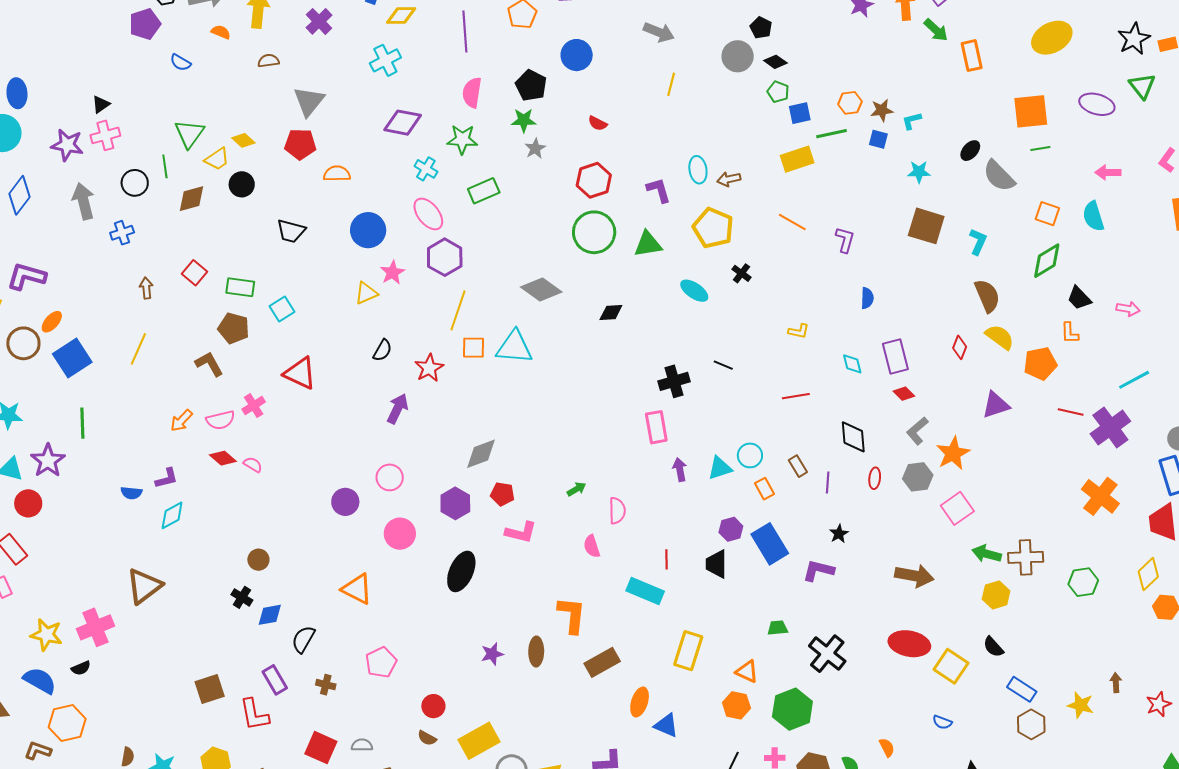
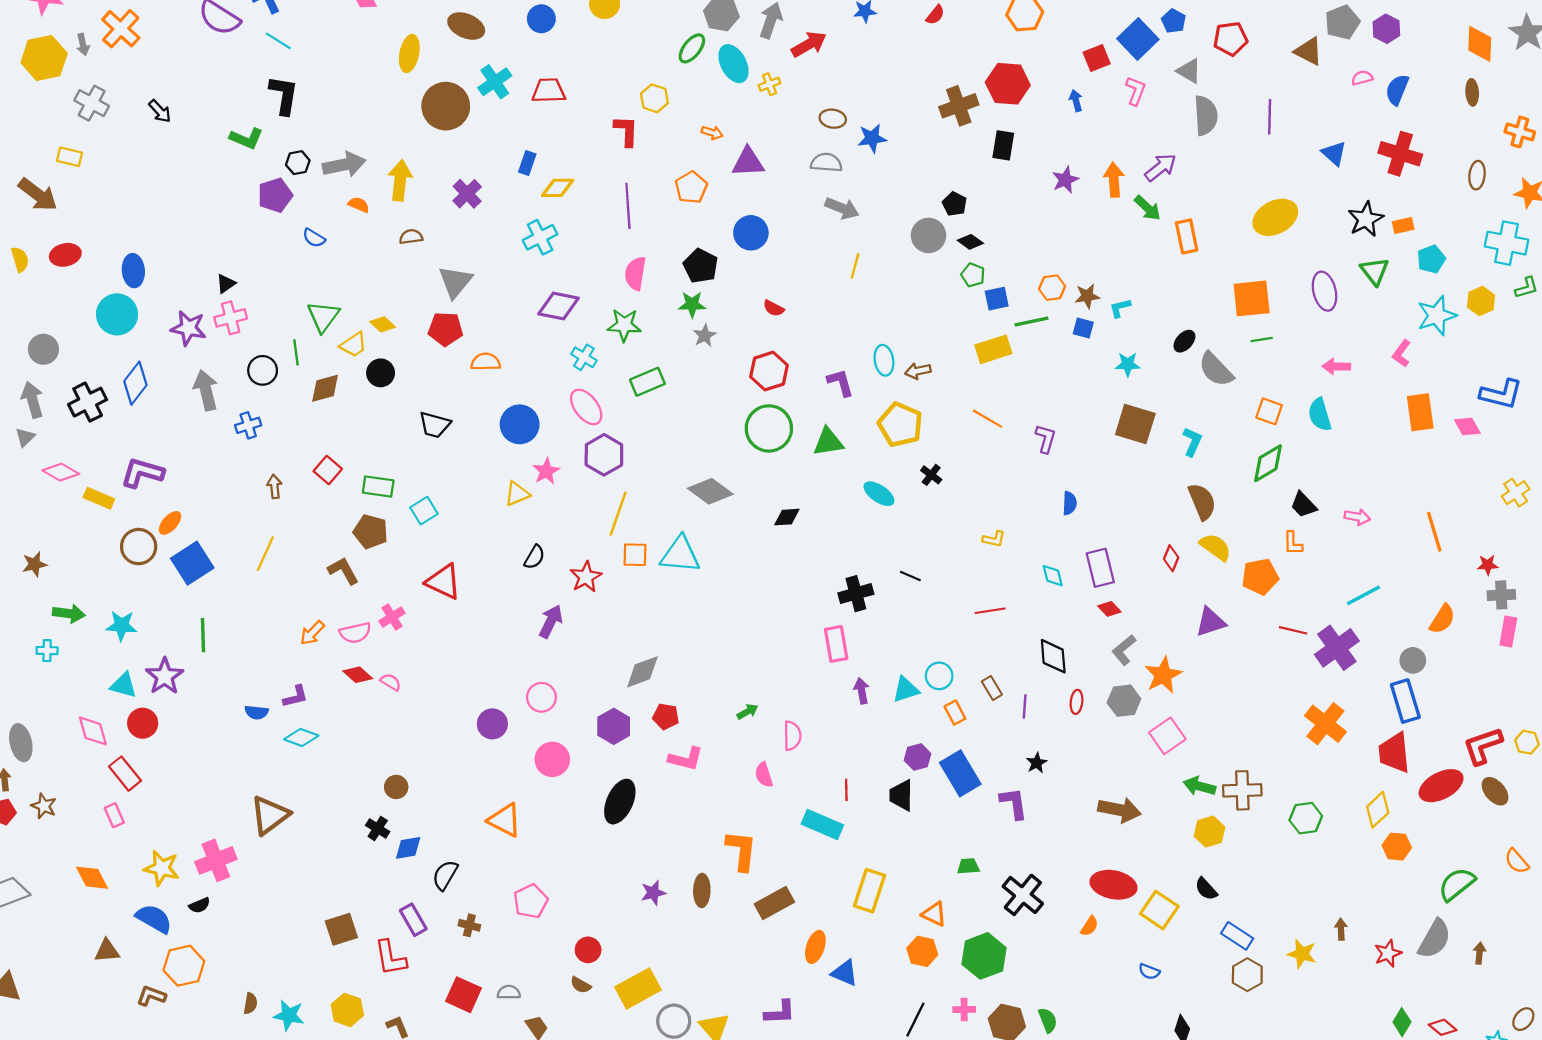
purple ellipse: (1097, 104) -> (1325, 291), turned 60
cyan diamond: (172, 515) -> (301, 738), turned 48
purple L-shape: (818, 570) -> (1014, 803), turned 68
orange semicircle: (887, 747) -> (1089, 926), moved, turned 60

